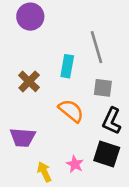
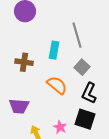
brown cross: (29, 81) -> (24, 62), turned -36
gray square: (103, 88) -> (82, 67), turned 35

